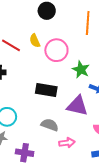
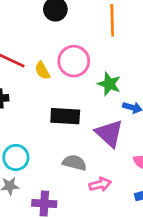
yellow semicircle: (35, 41) -> (42, 71), moved
purple triangle: (77, 106) -> (109, 133), turned 35

